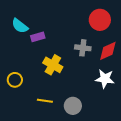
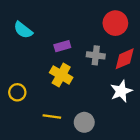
purple rectangle: (38, 37) -> (62, 46), moved
white star: (105, 79) -> (121, 91), turned -30

